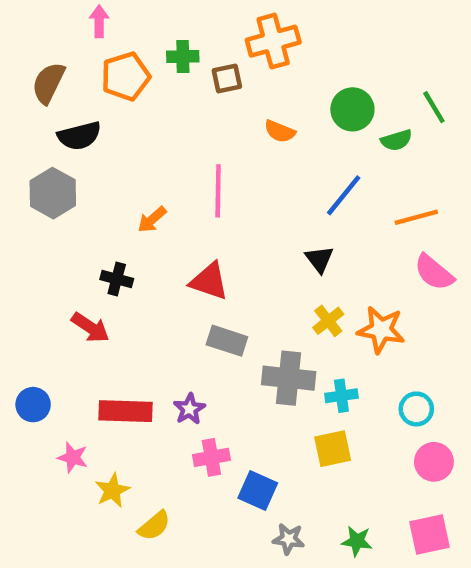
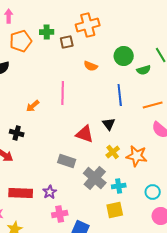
blue line: (344, 195) -> (120, 95), turned -45
red triangle: (209, 281) -> (85, 134), moved
gray cross: (289, 378) -> (95, 178), turned 35

